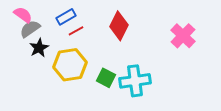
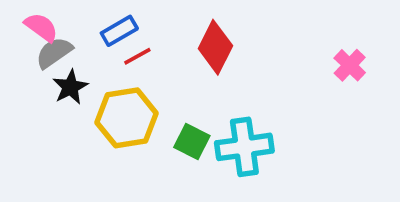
pink cross: (183, 36) -> (350, 65), moved, size x0.7

